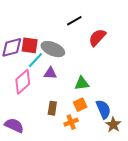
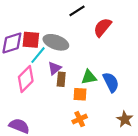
purple triangle: (50, 73) -> (55, 68), turned -40
orange square: (80, 105) -> (80, 94), moved, turned 32
brown rectangle: (52, 108) -> (61, 79), moved
blue semicircle: (103, 109) -> (111, 82), moved

